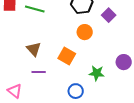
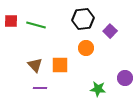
orange square: (67, 56) -> (60, 65), moved, turned -30

